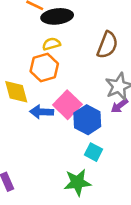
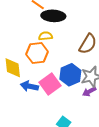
blue hexagon: (87, 120) -> (70, 75), moved

